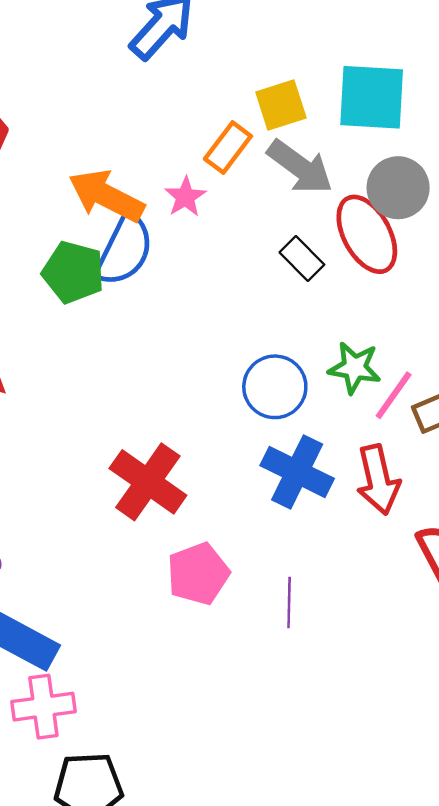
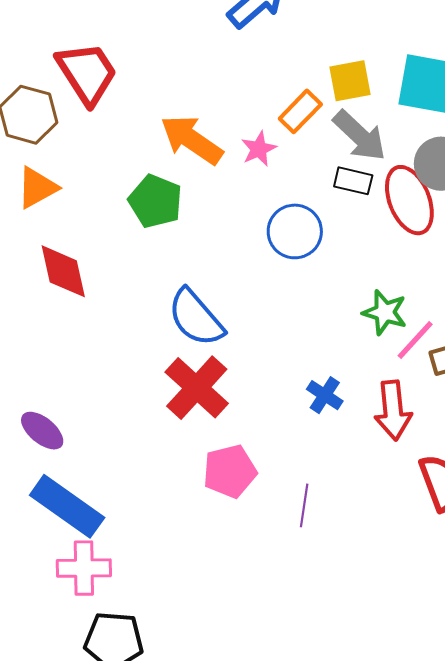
blue semicircle: (124, 250) -> (196, 318), moved, turned 106
black rectangle: (302, 258) -> (353, 181), moved, turned -39
blue circle: (275, 387) -> (295, 231), moved
blue cross: (297, 472) -> (325, 395), size x0.6

